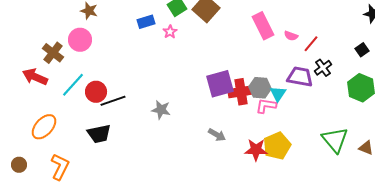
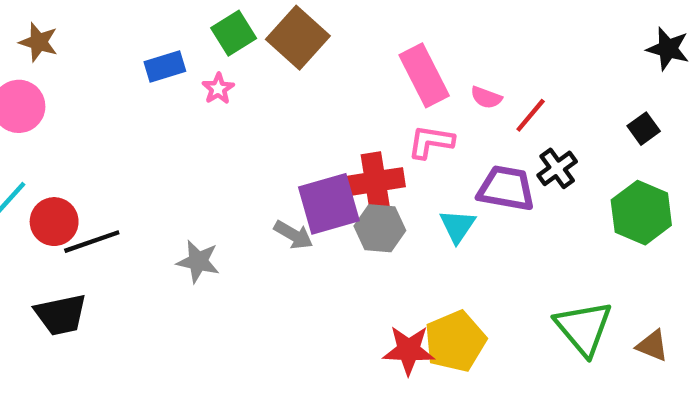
gray hexagon: (260, 88) -> (380, 228), moved
red cross: (241, 92) -> (375, 182), moved
pink L-shape: (266, 106) -> (431, 142), moved
gray arrow: (217, 135) -> (293, 235), moved

